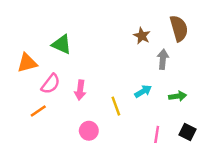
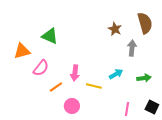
pink arrow: (80, 90) -> (75, 73), moved
yellow line: (116, 106) -> (94, 86), turned -56
orange line: (38, 111) -> (56, 87), moved

